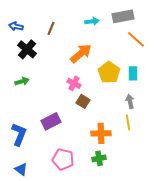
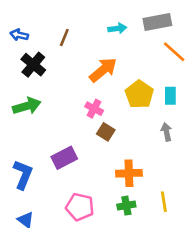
green arrow: (22, 81) -> (27, 106), size x1.5
yellow line: (128, 122) -> (164, 202), moved

